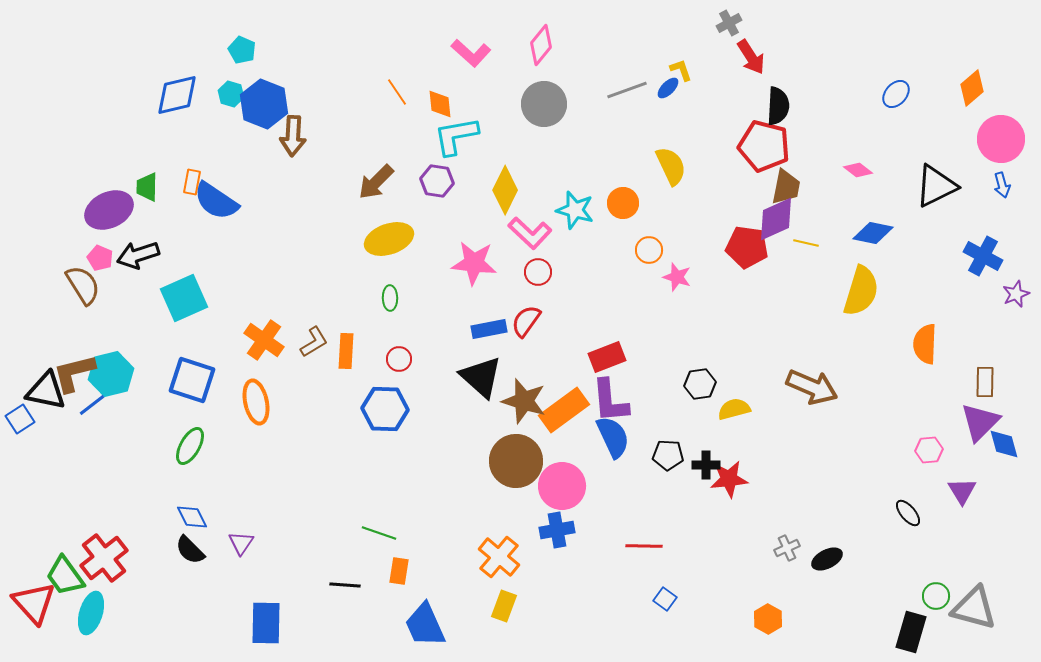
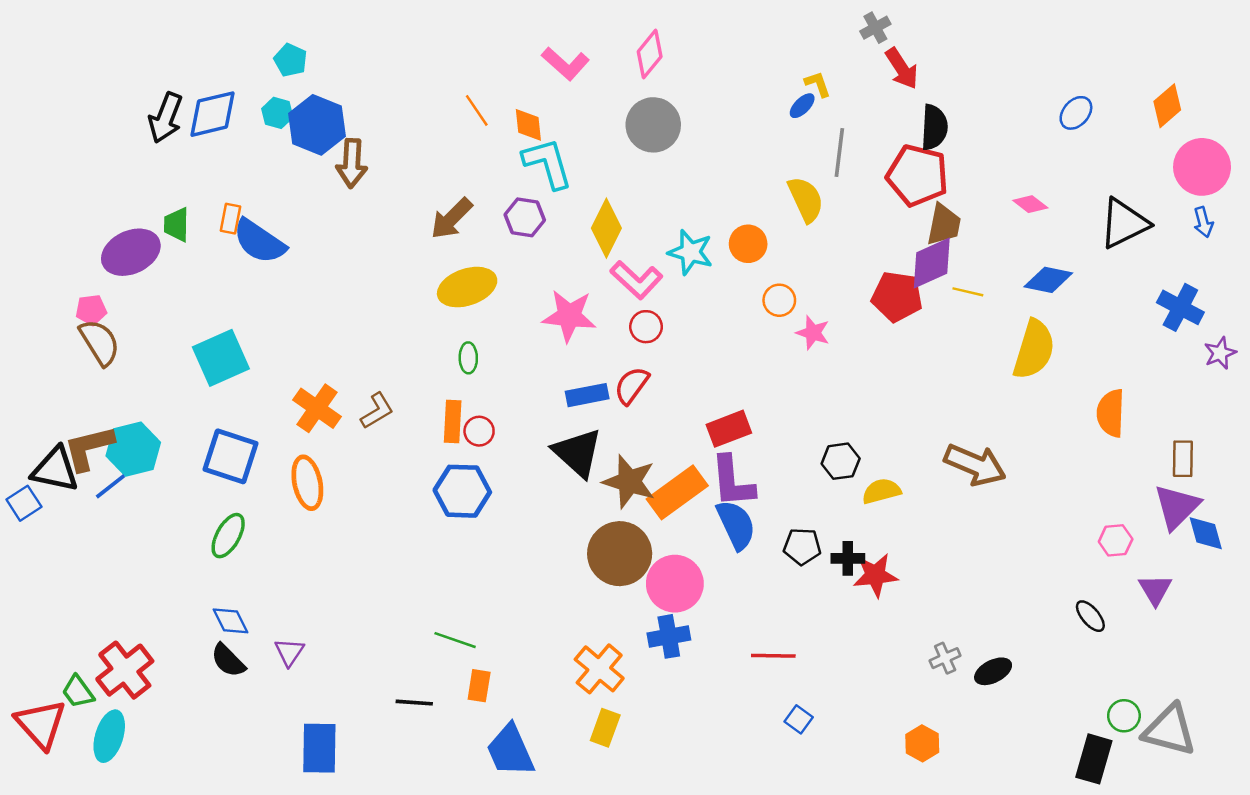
gray line: (627, 90) -> (839, 153), moved, turned -63
cyan L-shape: (456, 136) -> (548, 163), turned 84
black arrow: (138, 255) -> (166, 118), moved, turned -51
pink pentagon: (100, 258) -> (91, 310), moved, turned -30
orange rectangle: (346, 351) -> (453, 422), moved
green trapezoid: (65, 576) -> (78, 692), size x0.7

